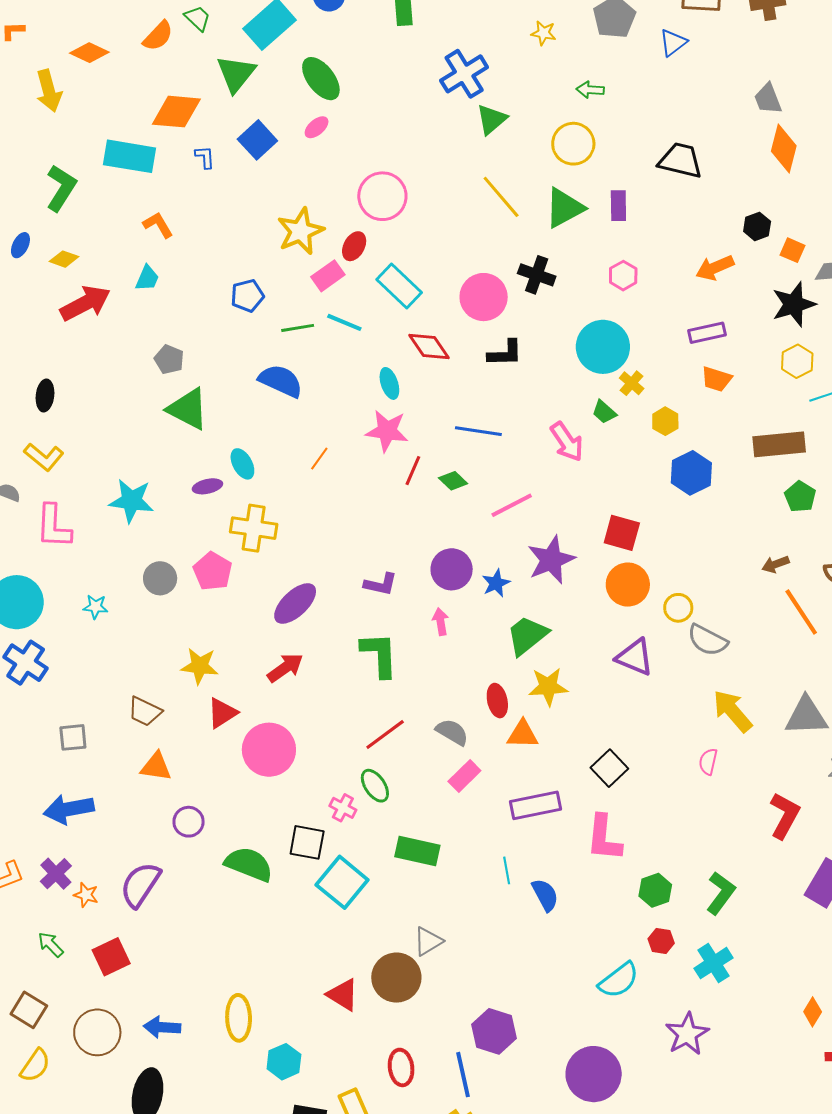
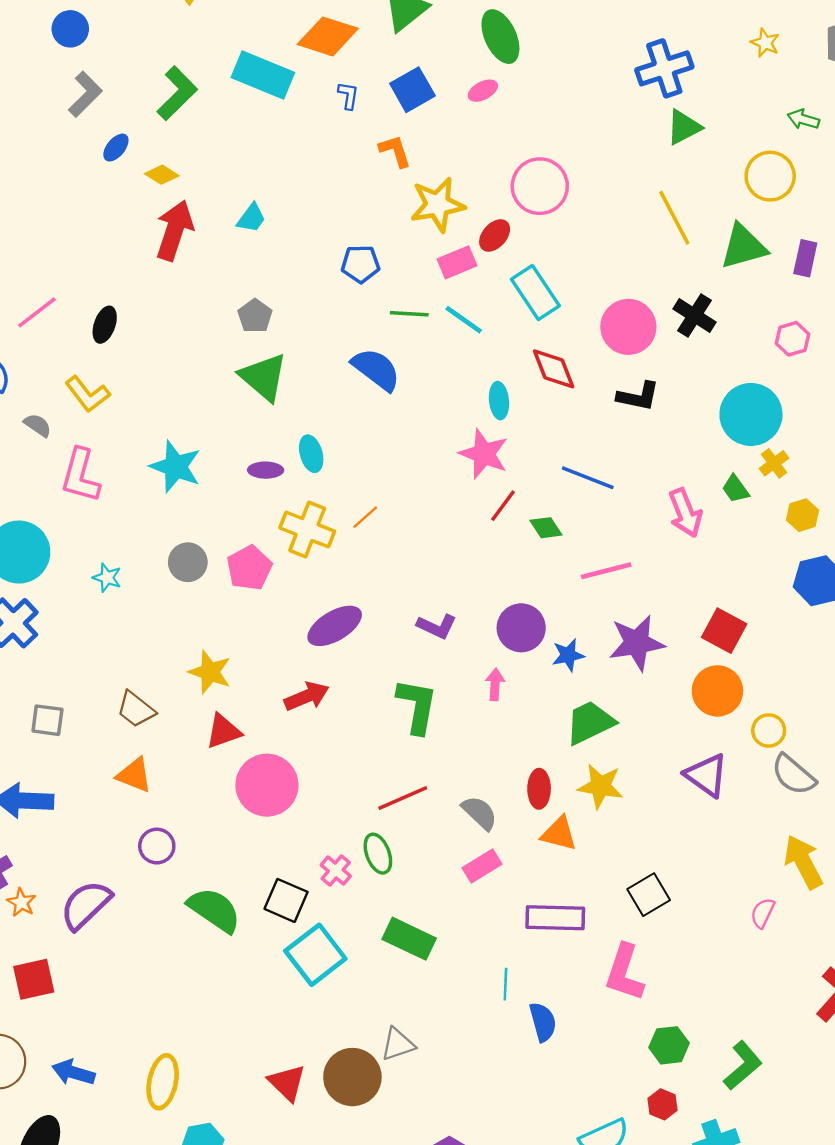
orange L-shape: (158, 225) -> (395, 151), moved
red arrow: (85, 303) -> (175, 230), turned -57
orange line: (319, 459) -> (365, 517), moved

